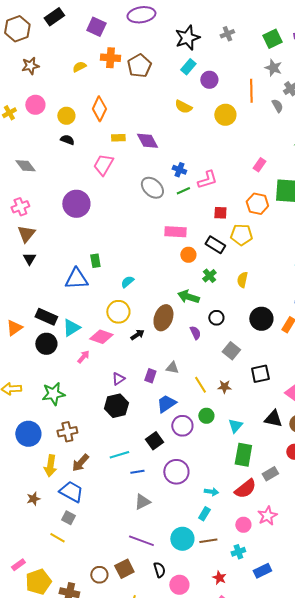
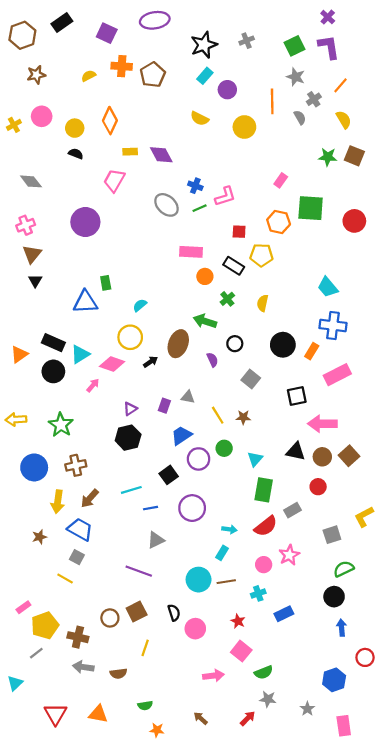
black square: (260, 374) -> (297, 396), moved
green star: (53, 394) -> (61, 425), turned -30
purple line: (141, 541) -> (139, 571), moved

